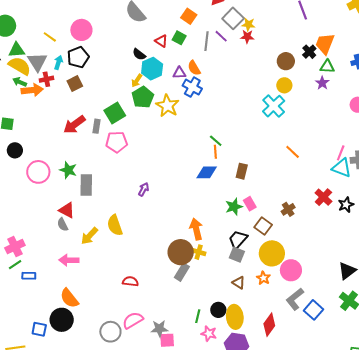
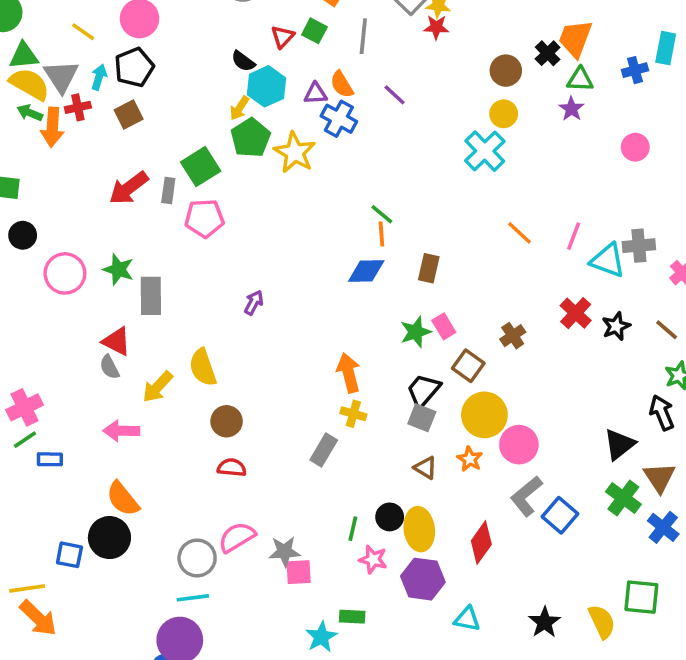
purple line: (221, 36) -> (395, 95), moved
red triangle: (161, 41) -> (283, 37), turned 40
orange arrow: (32, 90) -> (52, 127), turned 100
pink line: (341, 153) -> (574, 236), moved
brown circle: (181, 252) -> (227, 421), moved, size x0.7

